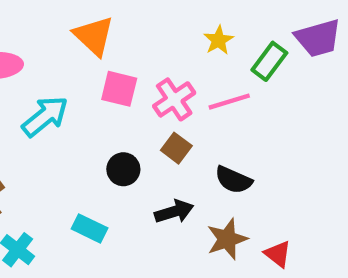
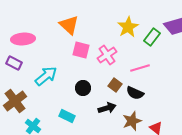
yellow star: (219, 40) -> (128, 27), size x1.5
pink line: (229, 102) -> (140, 68), moved
cyan arrow: (45, 116) -> (46, 76), moved
brown square: (176, 148) -> (115, 85), moved

